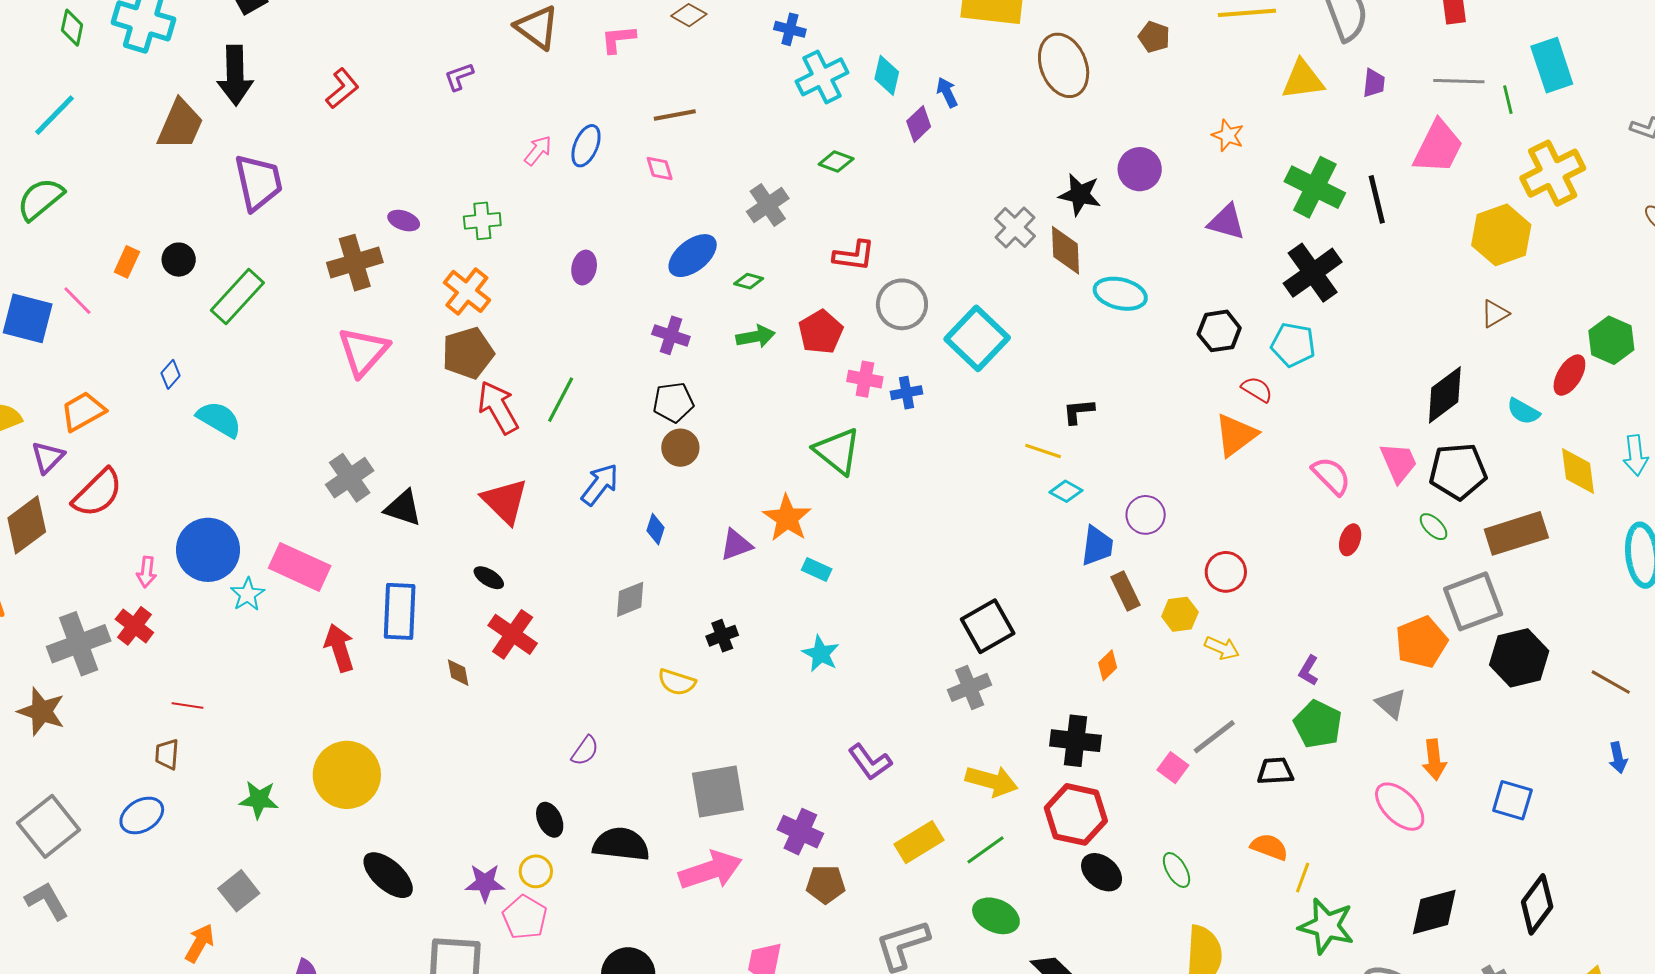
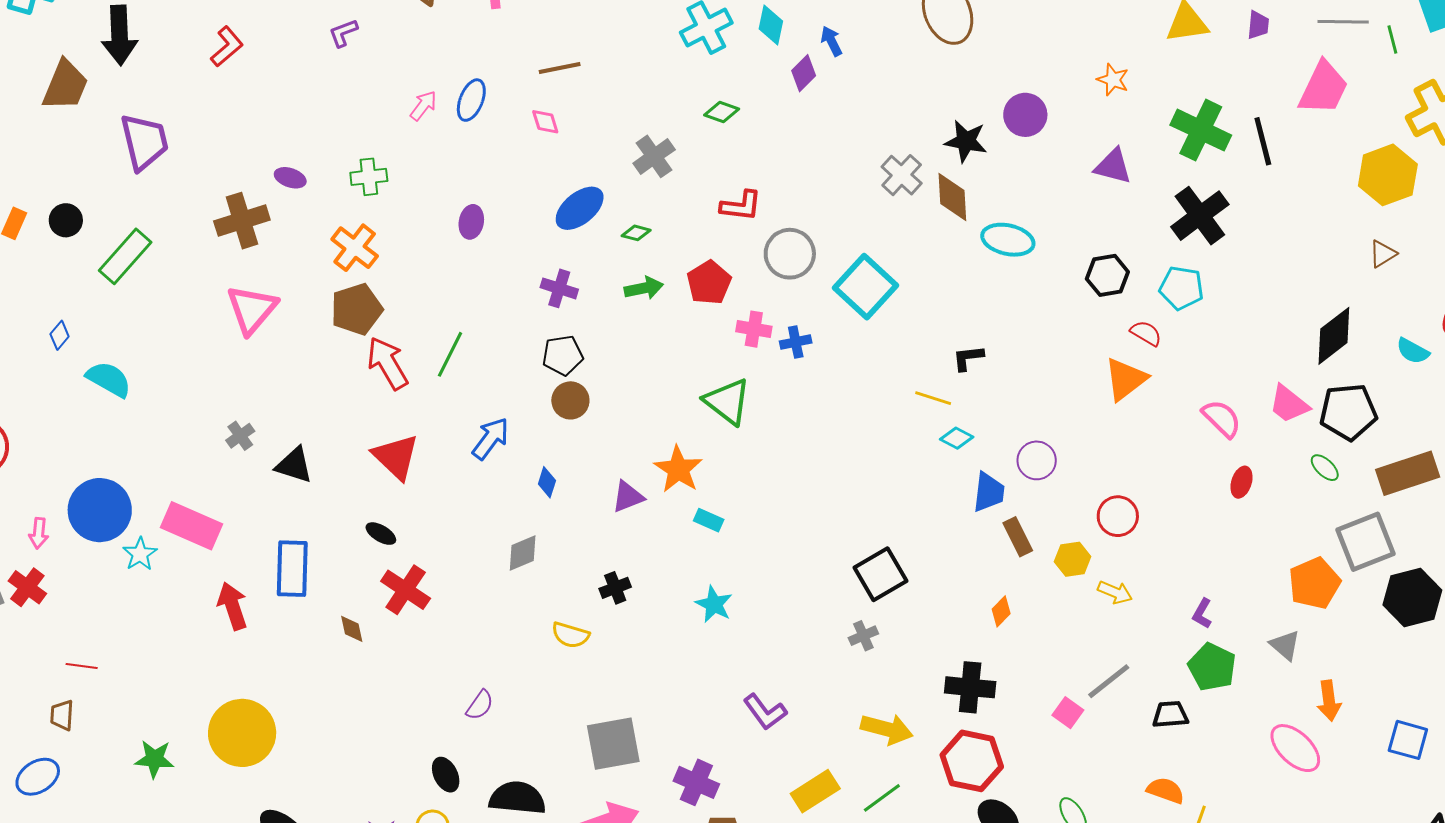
pink trapezoid: (1399, 462) -> (1289, 404), turned 153
gray cross: (350, 478) -> (240, 436), size x0.6
gray cross: (970, 687) -> (863, 636), size x0.7

